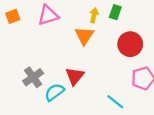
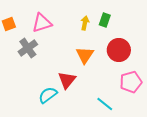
orange triangle: (84, 36) -> (85, 55), moved
gray cross: (33, 77) -> (28, 48), moved

